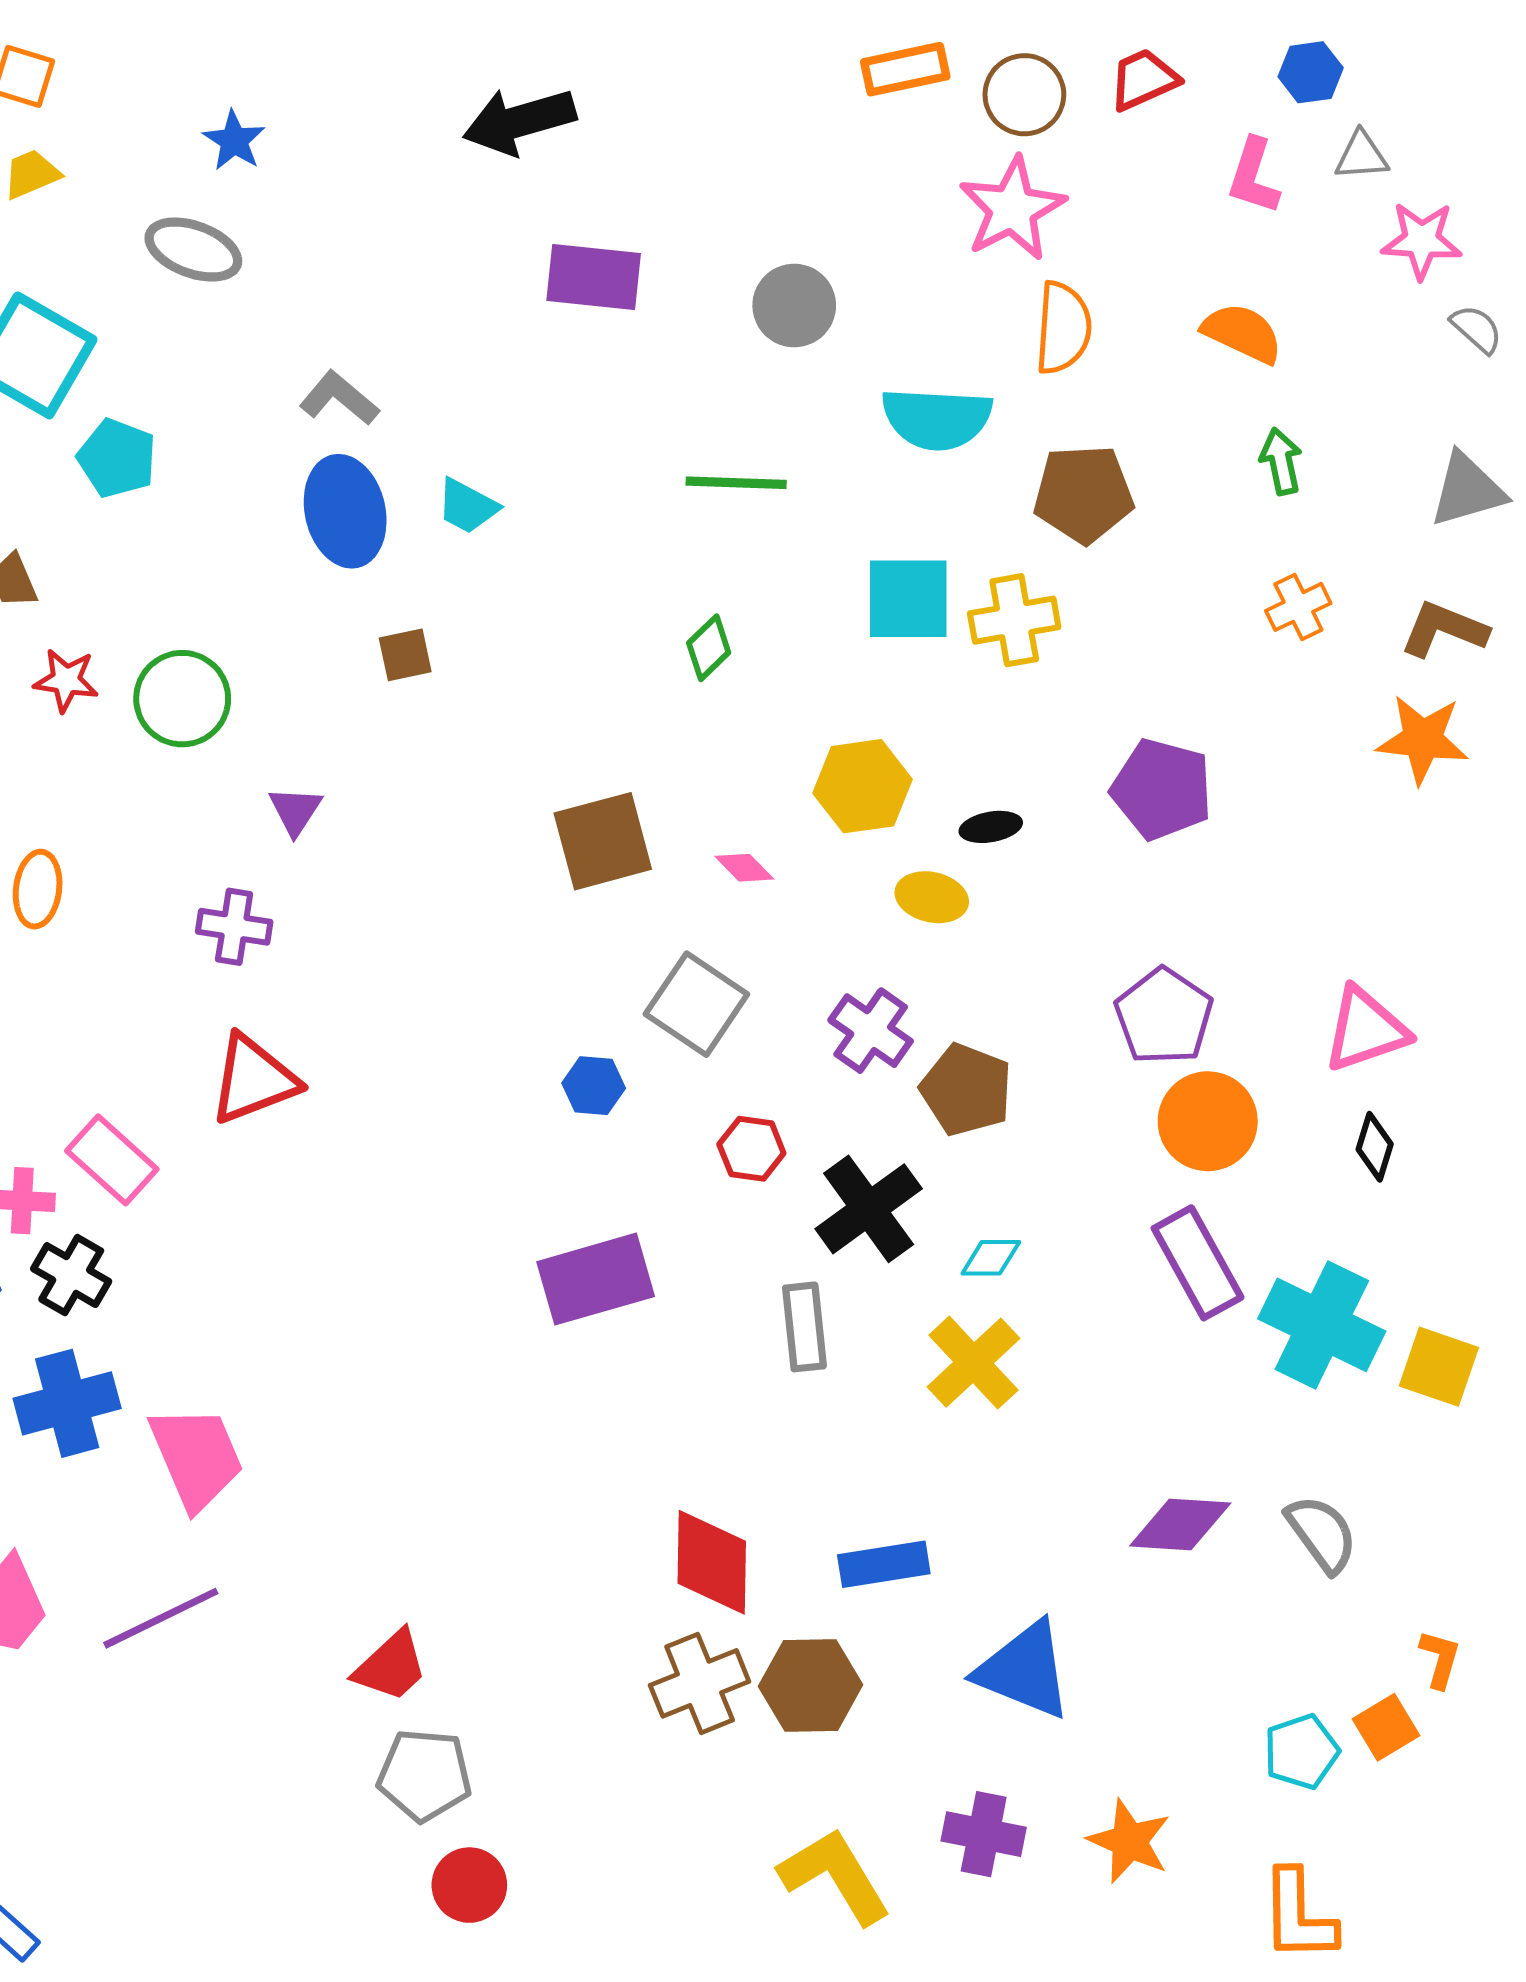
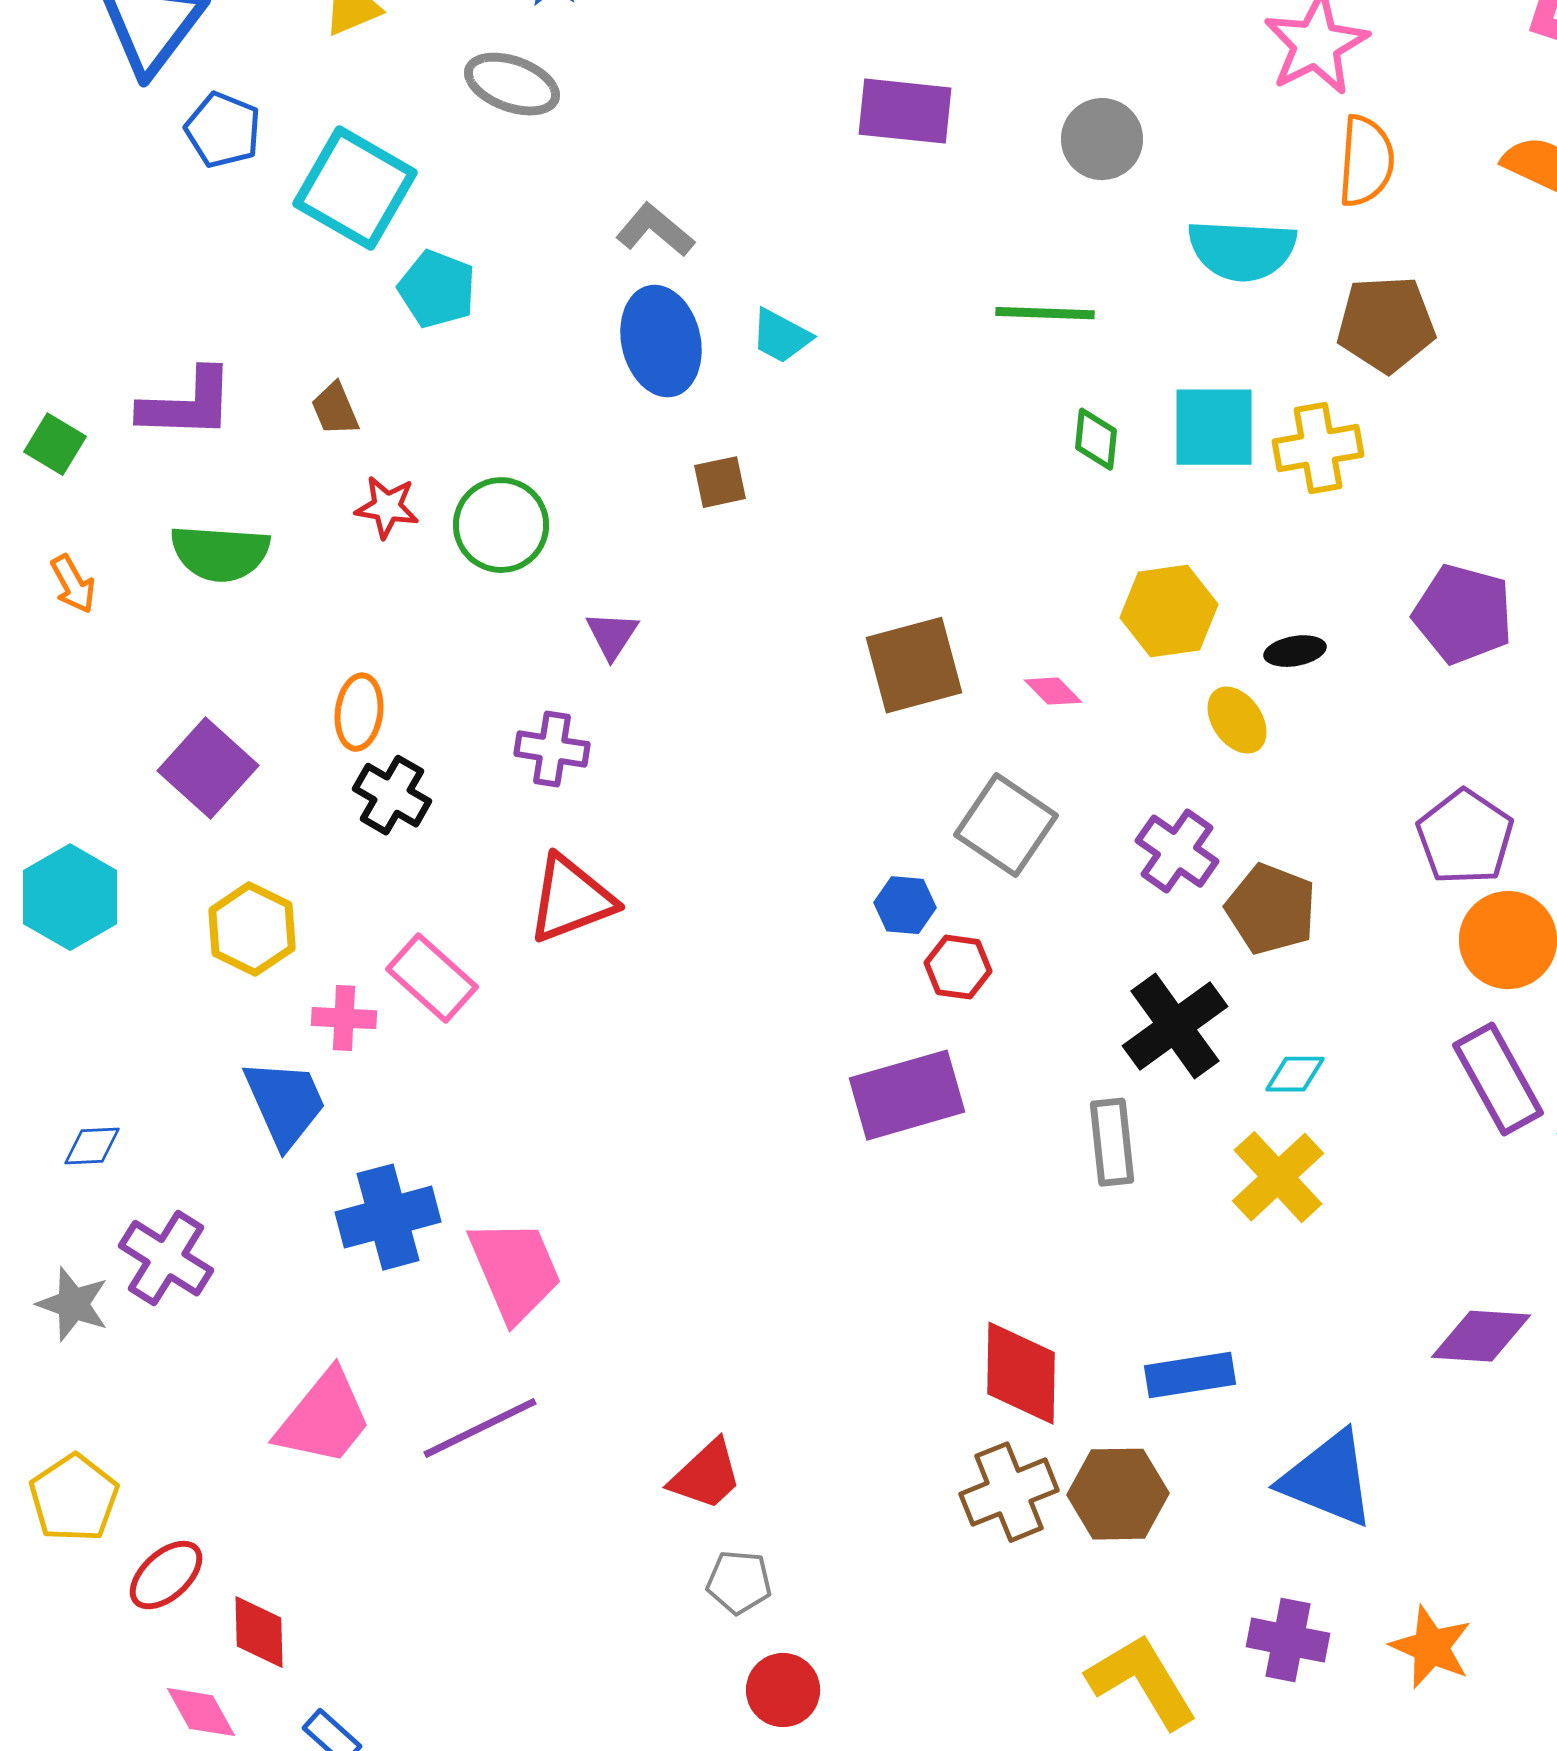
green diamond: (709, 648) -> (1096, 439), moved, turned -40
yellow ellipse: (932, 897) -> (1237, 720), turned 42
red hexagon: (751, 1149) -> (958, 967), moved
black cross: (71, 1275) -> (392, 795), moved
gray pentagon: (425, 1775) -> (739, 1582), size x0.7

